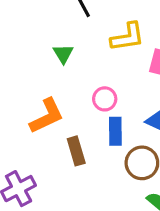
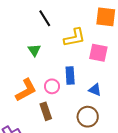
pink circle: (105, 99) -> (52, 86), moved
blue rectangle: (115, 131) -> (70, 76), moved

